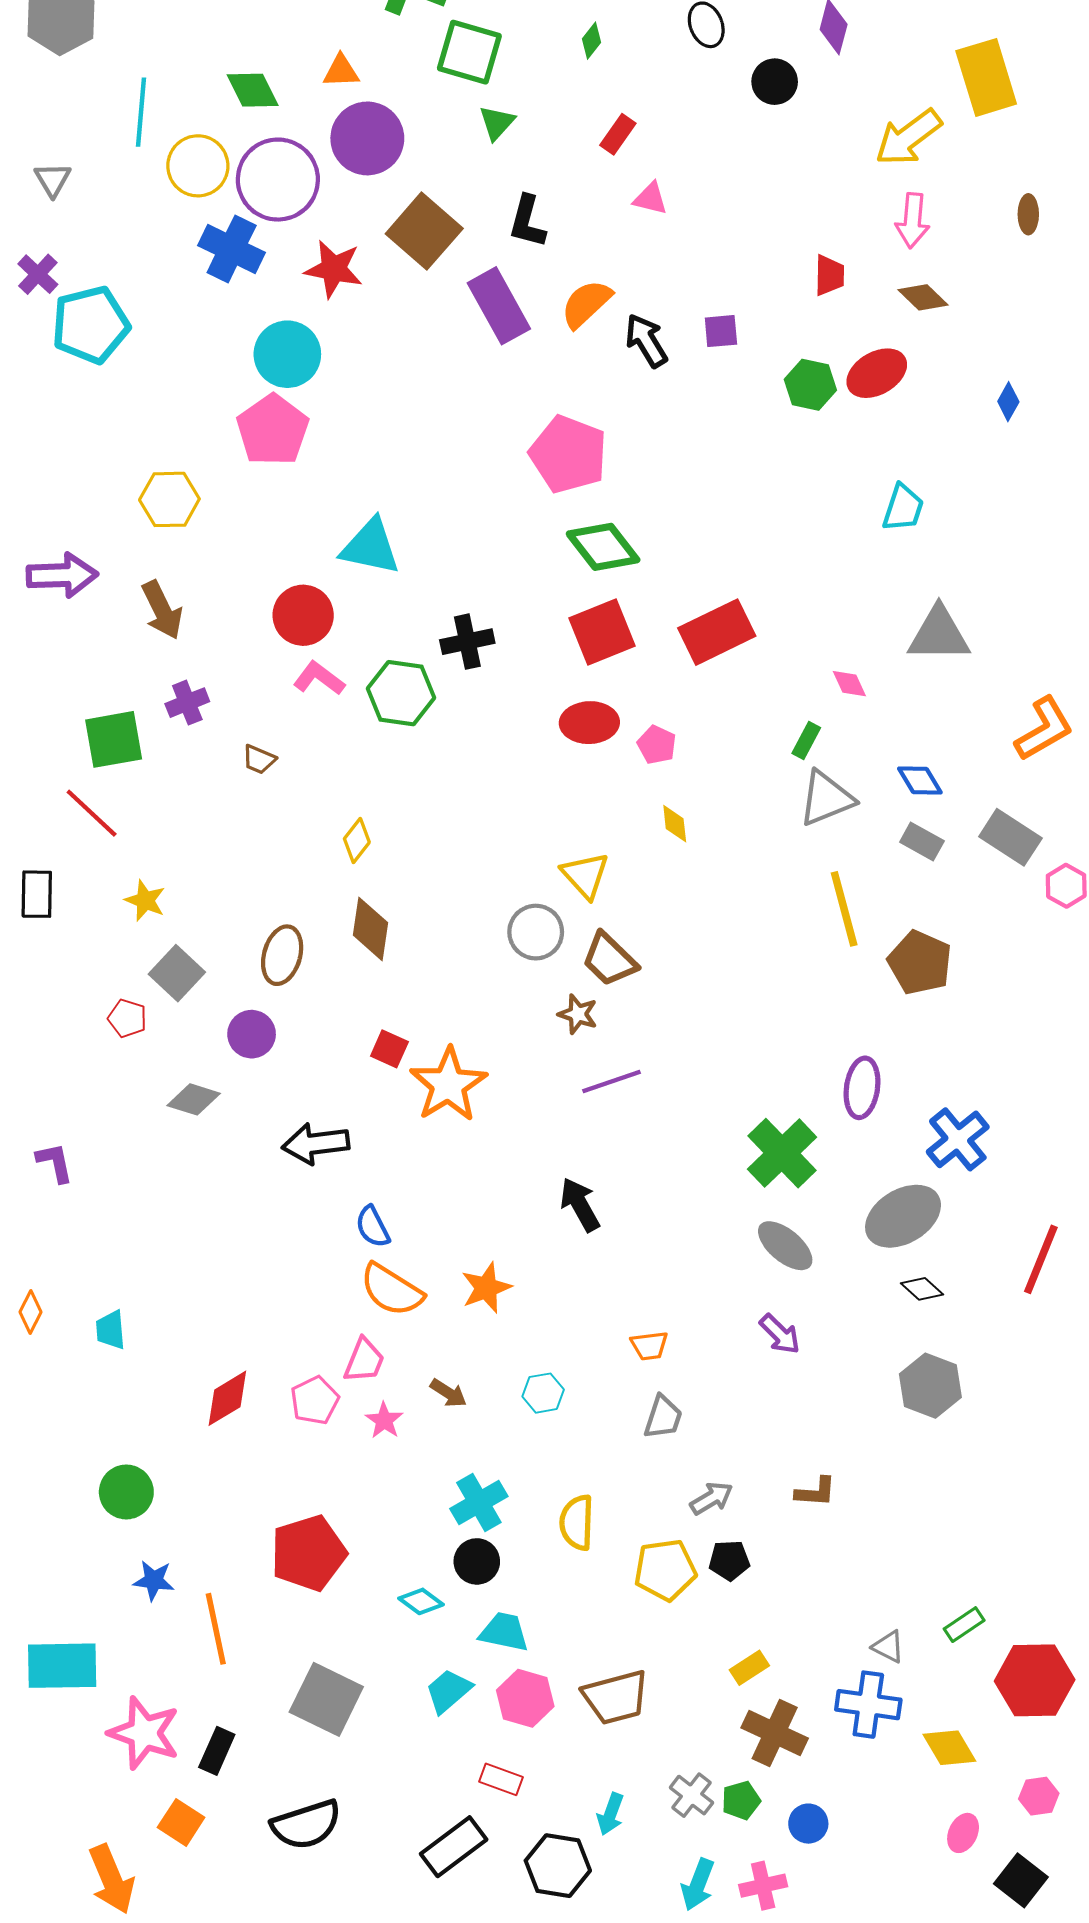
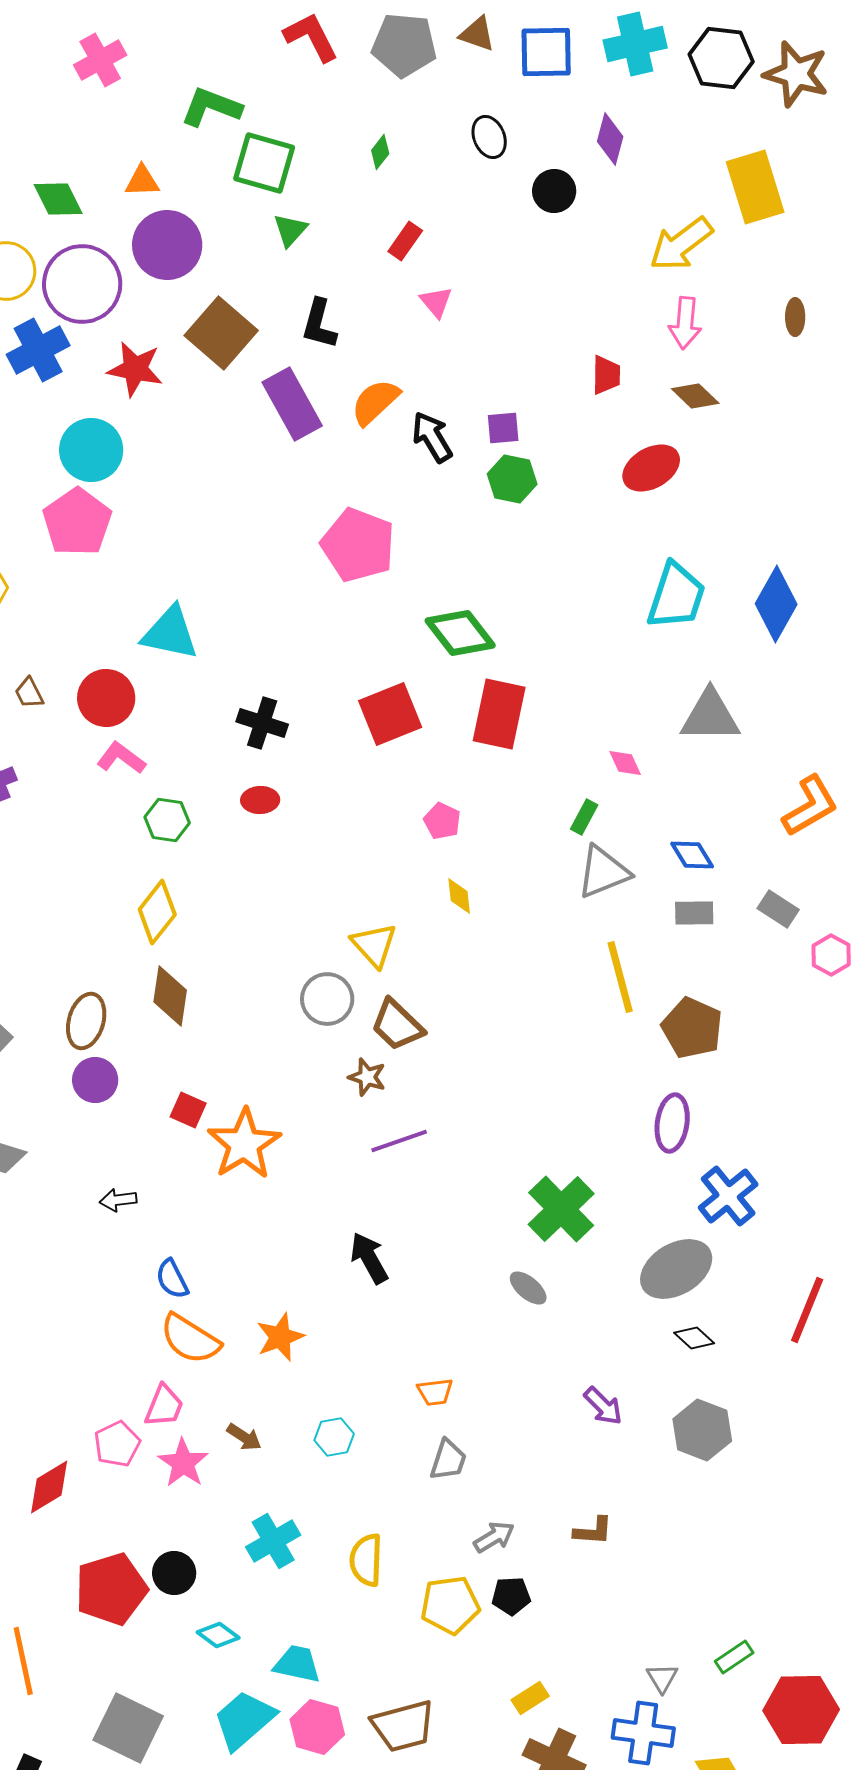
pink triangle: (650, 198) -> (436, 302), turned 36
blue cross: (232, 249) -> (38, 350), turned 36
green hexagon: (810, 385) -> (512, 479), moved
blue diamond: (1008, 402) -> (776, 604), moved, size x2.0
cyan trapezoid: (903, 508) -> (676, 596), size x1.5
green diamond: (603, 547) -> (460, 633), moved
red rectangle: (717, 632) -> (499, 714), turned -52
black cross: (467, 642) -> (262, 723), turned 30
green hexagon: (401, 693) -> (167, 820), moved, size x0.7
red ellipse: (589, 723) -> (260, 800), moved, size x0.7
brown trapezoid: (259, 759) -> (29, 693), moved, turned 40
gray rectangle: (1010, 837) -> (778, 909), size x0.7
yellow diamond: (357, 840) -> (157, 912), size x1.5
gray rectangle: (922, 842) -> (694, 913), turned -30
purple circle: (252, 1034) -> (95, 1080), moved
purple ellipse: (862, 1088) -> (672, 1123), moved
black arrow: (316, 1144) -> (118, 1200), size x0.6
gray ellipse: (785, 1246) -> (528, 1288), moved, size x0.7
purple arrow: (780, 1334) -> (603, 1406), moved
red diamond: (227, 1398) -> (49, 1487), moved
pink star: (384, 1420) -> (183, 1463), size x1.4
black circle: (477, 1561) -> (174, 1573), moved
gray triangle: (888, 1647) -> (662, 1678), turned 32
cyan trapezoid: (448, 1691) -> (244, 1720), size x1.4

